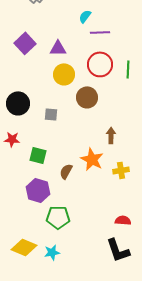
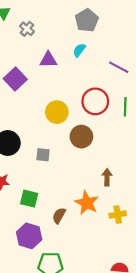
purple line: (100, 32) -> (119, 67), moved, turned 30
purple triangle: (58, 48) -> (48, 60), moved

